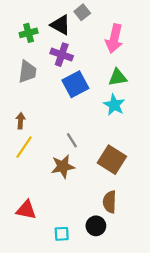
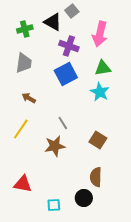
purple cross: (62, 55) -> (69, 46), moved
brown arrow: (21, 121) -> (29, 98), moved, turned -64
brown square: (112, 160) -> (98, 140), size x0.7

